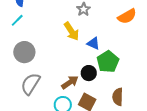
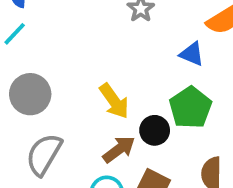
yellow arrow: (71, 31) -> (114, 101), moved
blue triangle: (93, 43) -> (192, 54), moved

